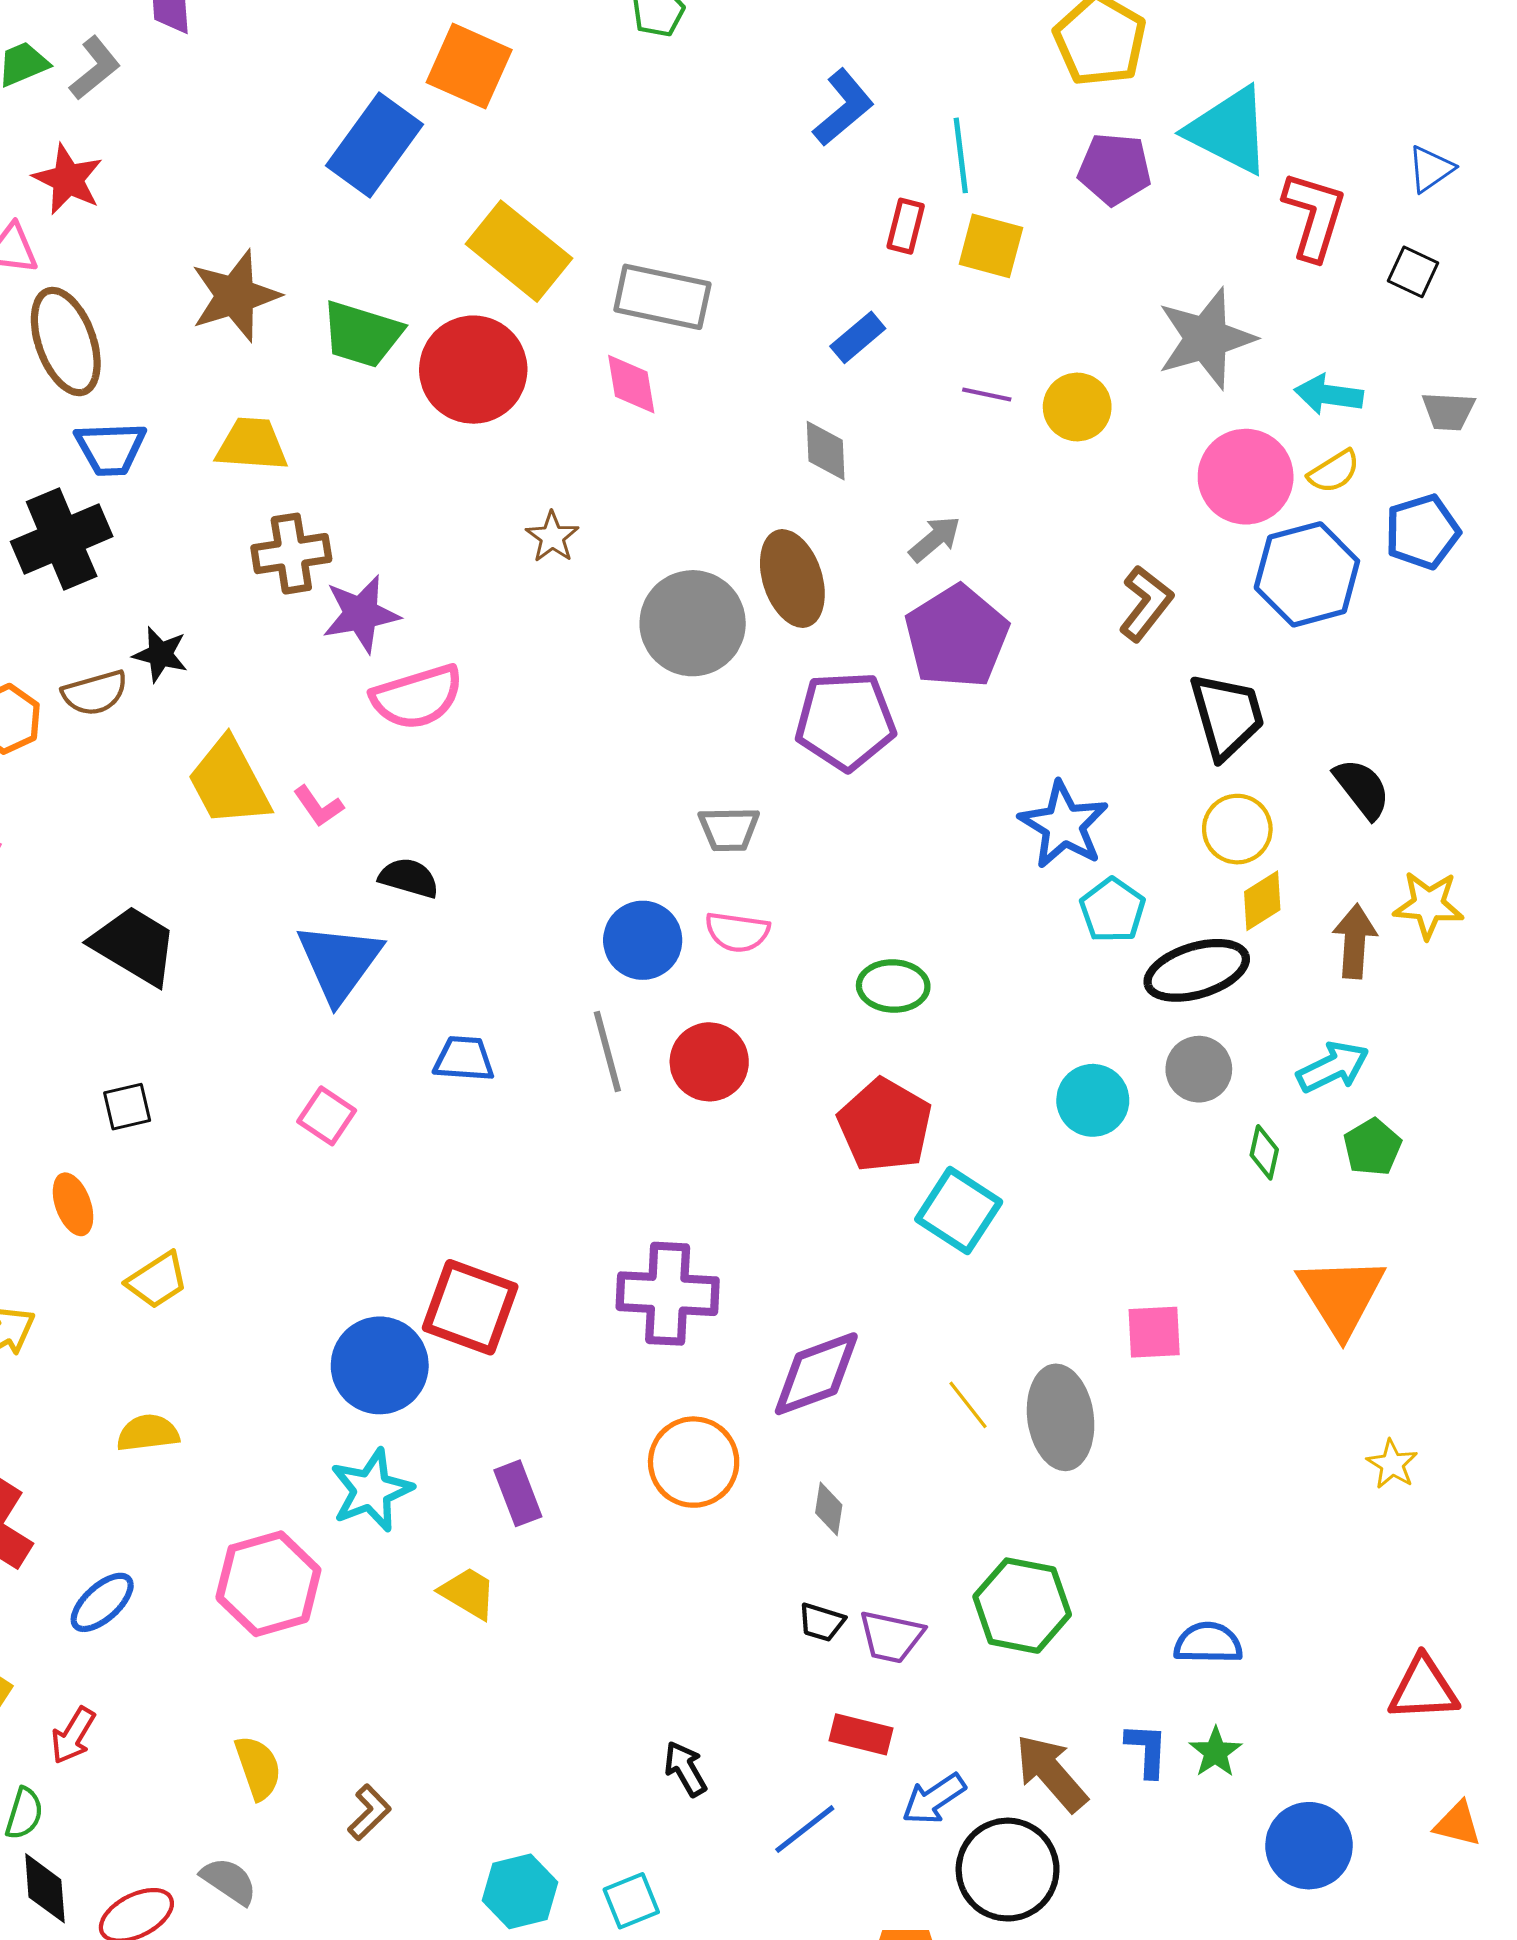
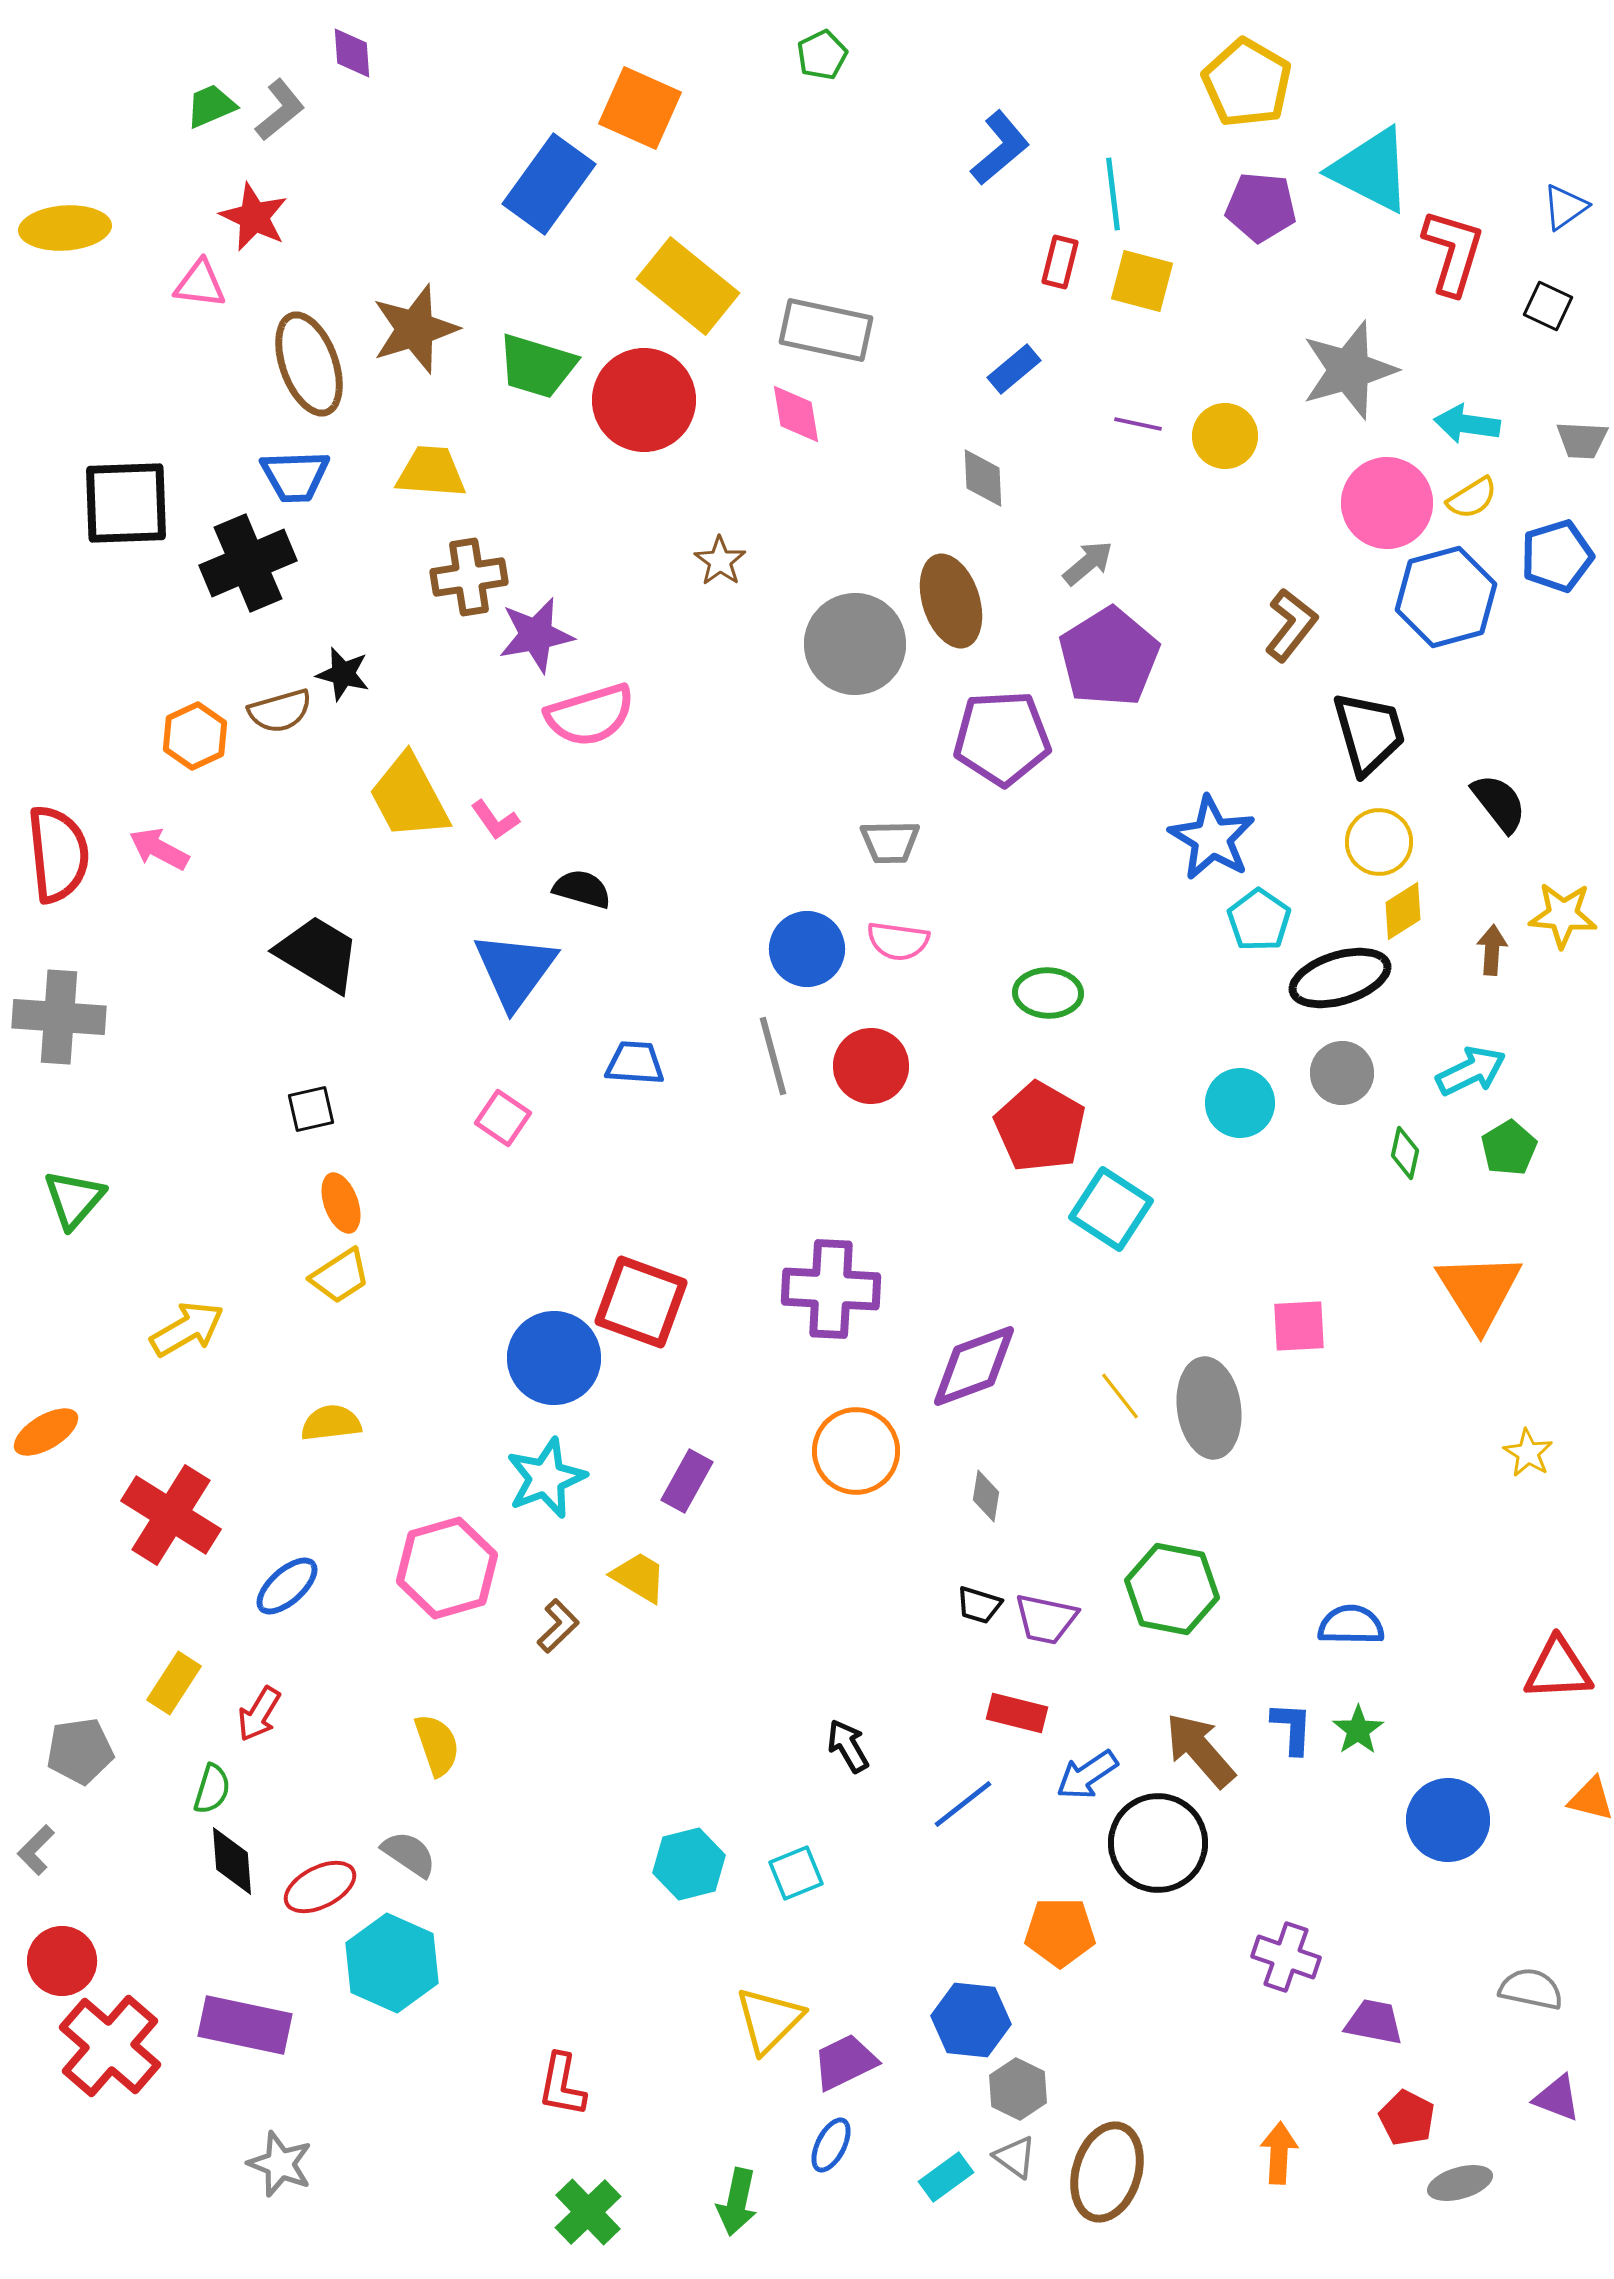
brown ellipse: (66, 342) -> (309, 364), moved
brown arrow: (1355, 941) -> (1492, 950), size x0.7
orange ellipse: (73, 1204) -> (341, 1203), moved
purple rectangle: (518, 1493) -> (687, 1481), turned 50
brown L-shape: (369, 1812) -> (558, 1626), moved

